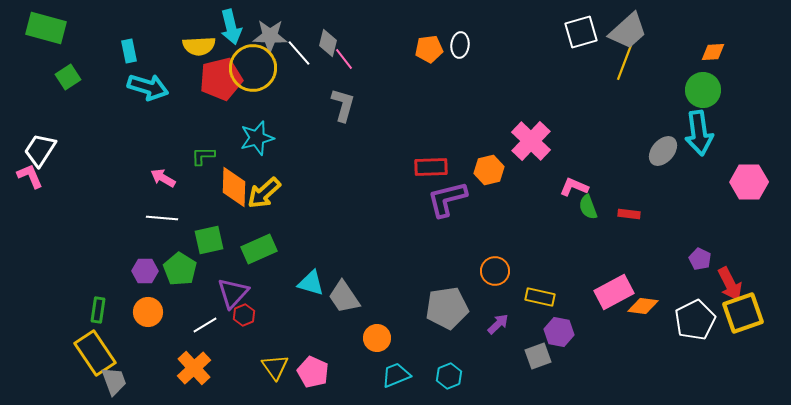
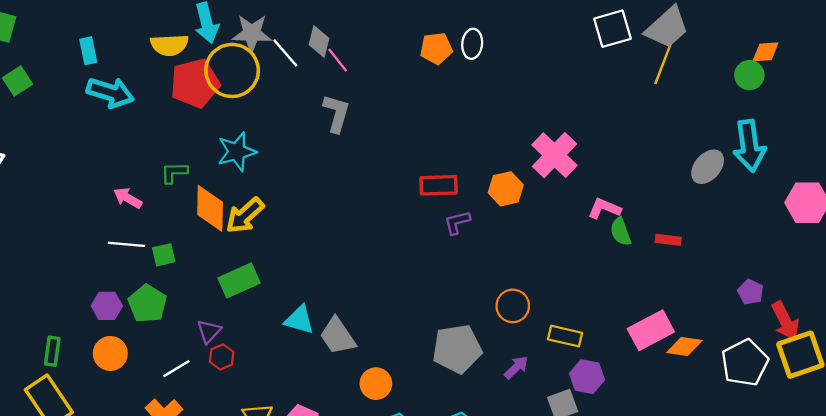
green circle: (703, 90) -> (749, 75), moved, size x0.7
purple L-shape: (447, 199) -> (457, 222), size x0.6
green square: (209, 240) -> (164, 255), moved, size x0.7
purple triangle: (233, 293) -> (209, 331), size x0.7

